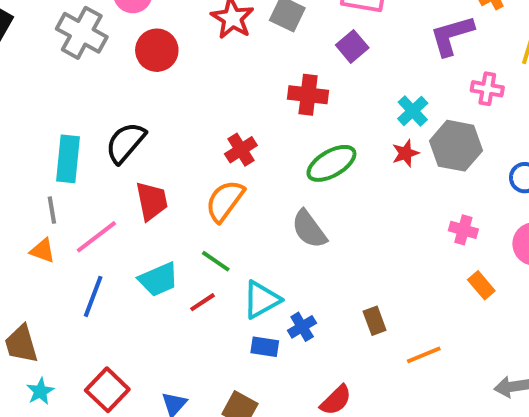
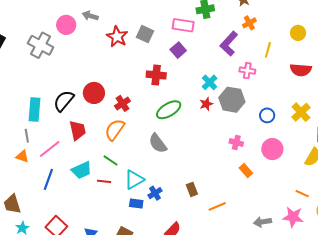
purple L-shape: (452, 35) -> (229, 44), turned -30
red circle: (157, 50) -> (94, 93), moved
red line: (202, 302) -> (104, 181), turned 40

